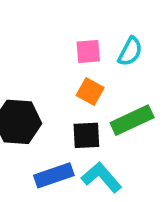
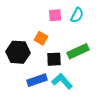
orange square: (90, 91) -> (41, 38), moved

